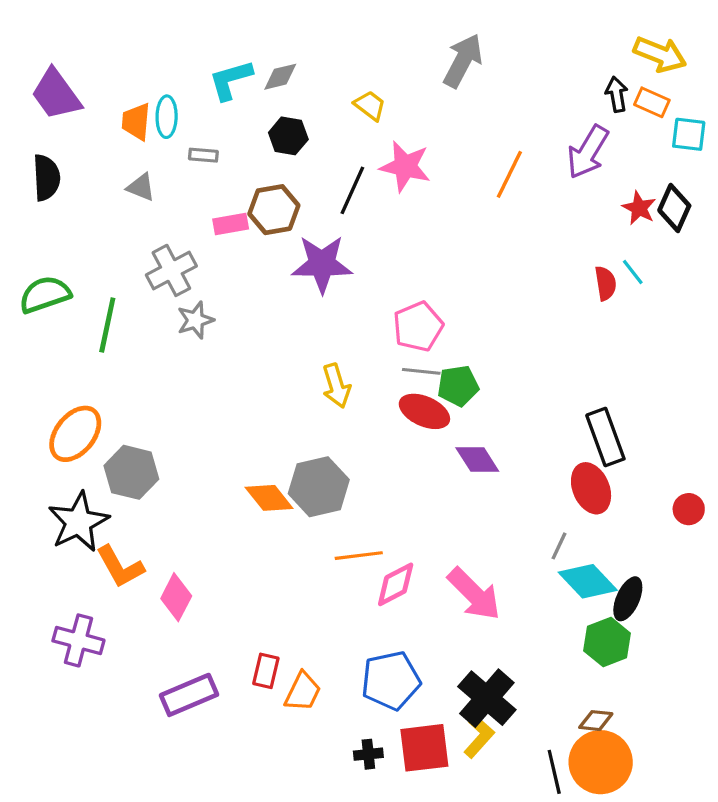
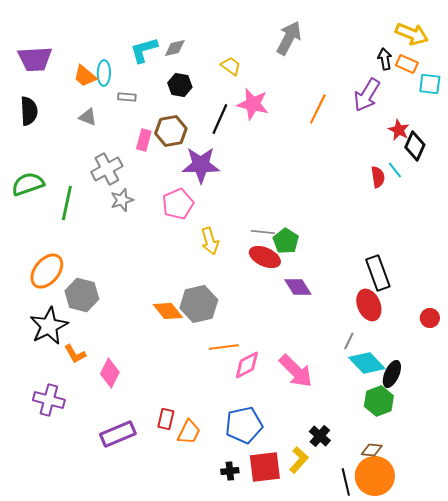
purple trapezoid: (56, 94) -> (35, 59), turned -57
orange trapezoid: (136, 122) -> (85, 76), turned -55
black diamond: (674, 208) -> (415, 146), moved
pink rectangle: (231, 224) -> (144, 140), turned -65
pink pentagon: (418, 327) -> (178, 204), moved
green pentagon: (458, 386) -> (286, 241), turned -30
orange L-shape: (120, 567) -> (75, 354), size x0.7
black cross: (487, 698) -> (320, 436), moved, size x0.6

